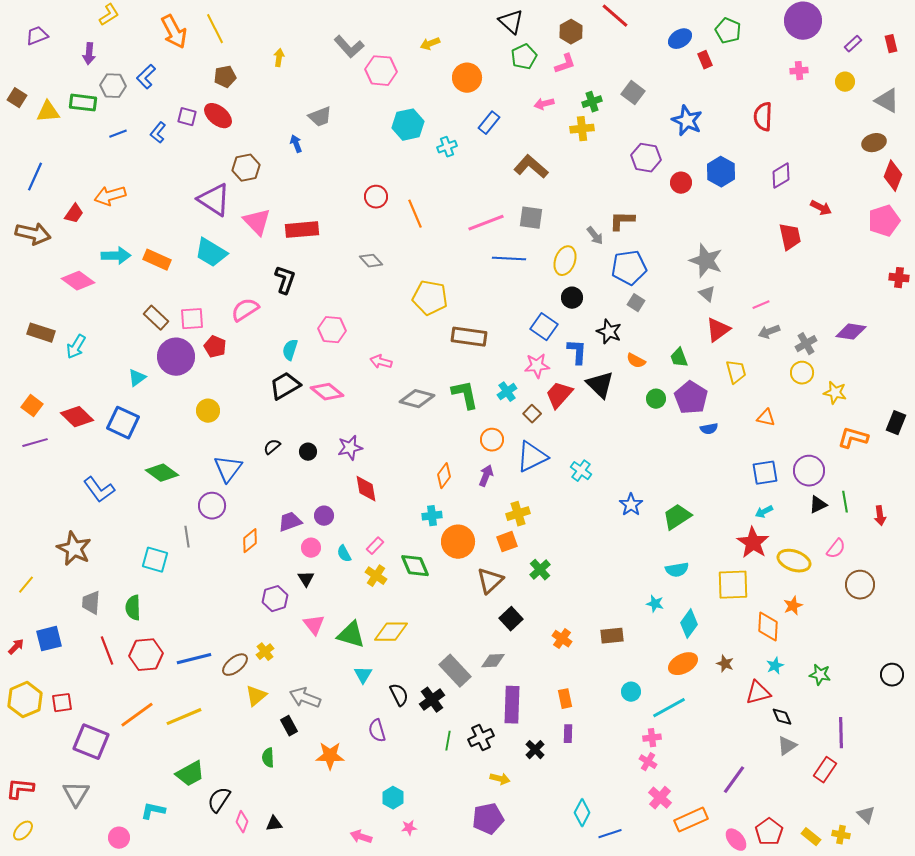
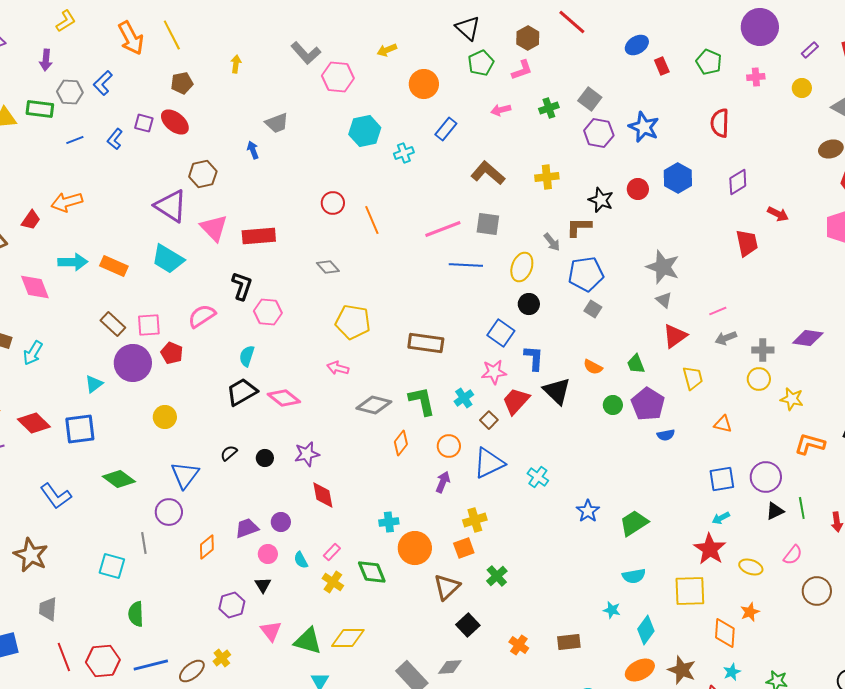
green pentagon: (728, 31) -> (709, 62), moved
yellow cross: (582, 129) -> (547, 177), moved
purple hexagon: (646, 158) -> (599, 133), moved
pink diamond: (78, 281) -> (35, 287), turned 32
yellow pentagon: (430, 298) -> (353, 322), moved
pink hexagon: (332, 330) -> (268, 312), moved
black star: (609, 332) -> (601, 200), moved
gray cross: (806, 344) -> (763, 350), turned 30
blue square: (123, 423) -> (80, 429), turned -32
orange diamond: (444, 476) -> (401, 443), moved
yellow ellipse: (794, 561) -> (751, 567), size x0.7
green semicircle: (133, 608) -> (136, 614), moved
brown star: (725, 664) -> (682, 670), size x1.6

